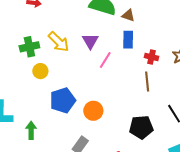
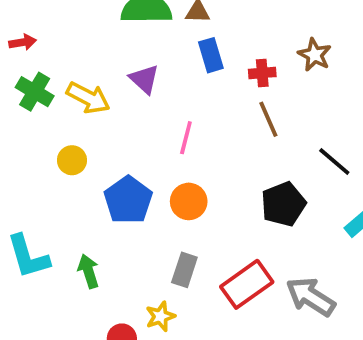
green cross: (29, 47) -> (35, 92), moved, turned -30
pink line: (105, 60) -> (186, 138), moved

